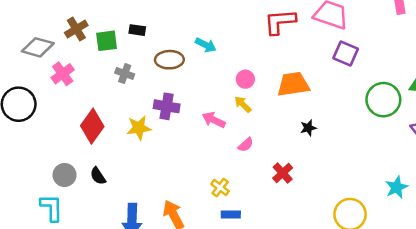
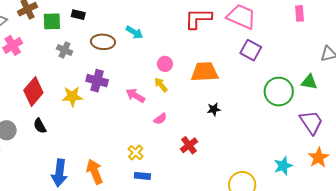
black semicircle: (98, 176) -> (40, 126), moved

